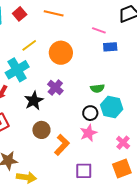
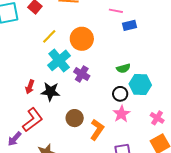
cyan cross: (17, 70) -> (59, 60), moved
black star: (34, 101) -> (50, 92), moved, turned -30

